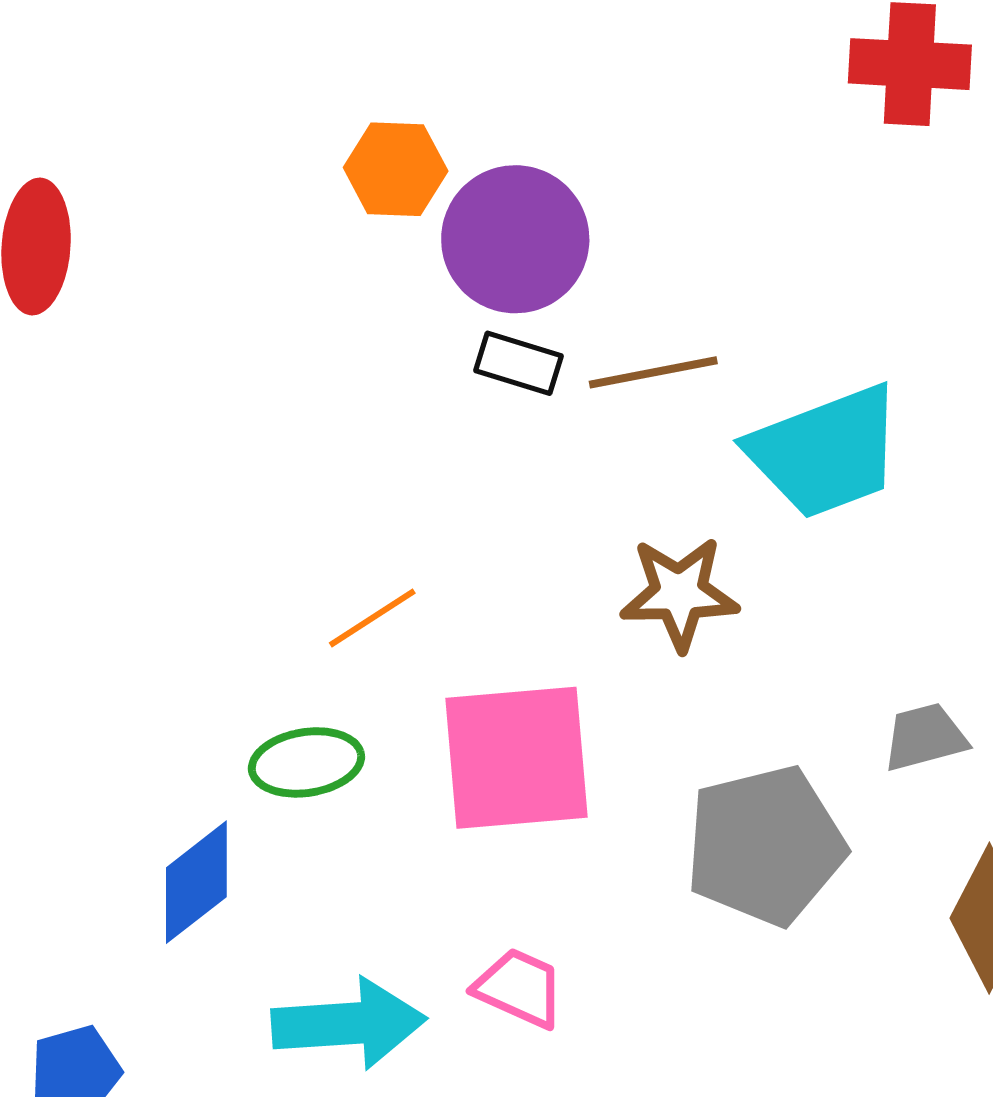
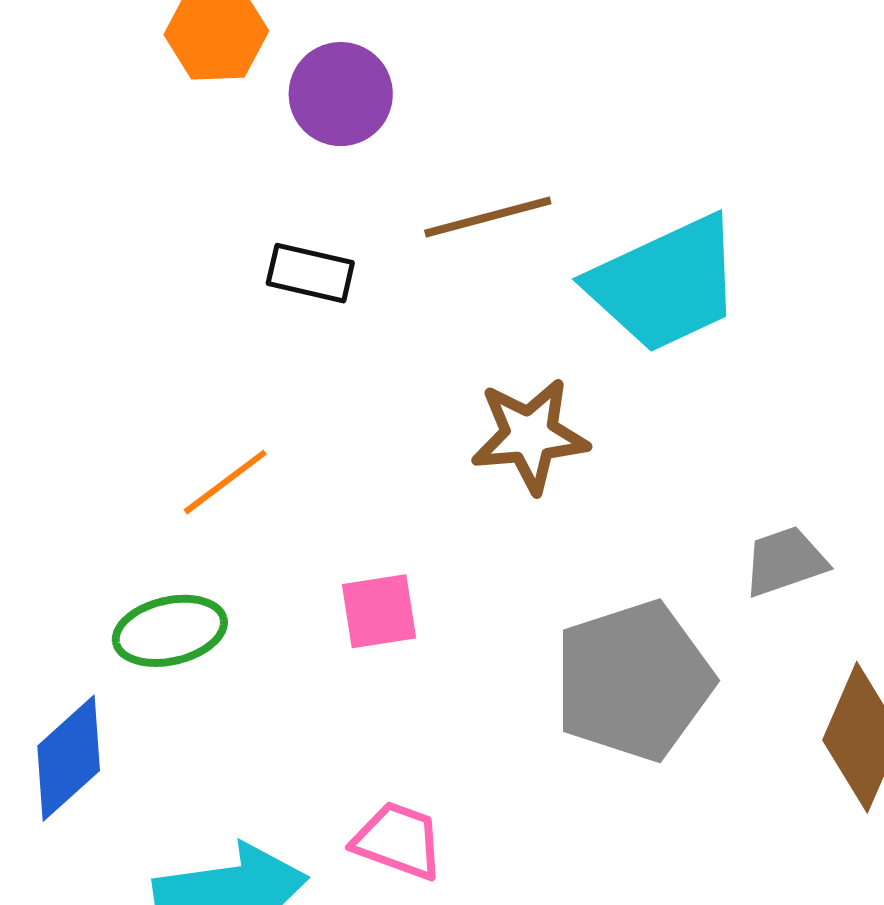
purple circle: (515, 239) -> (341, 94), size x0.7
black rectangle: (519, 363) -> (310, 273), moved
pink square: (517, 758) -> (379, 611), size x0.5

